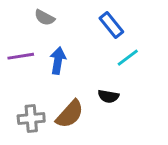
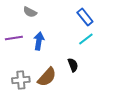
blue rectangle: (111, 25) -> (85, 17), moved
black semicircle: (108, 96) -> (73, 65), turned -120

